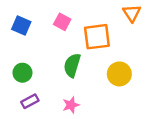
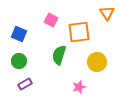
blue square: (21, 26) -> (19, 34), moved
pink star: (71, 105) -> (79, 87), moved

